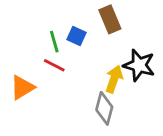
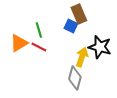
blue square: (76, 36) -> (71, 26), moved
orange triangle: (22, 87) -> (19, 43), moved

